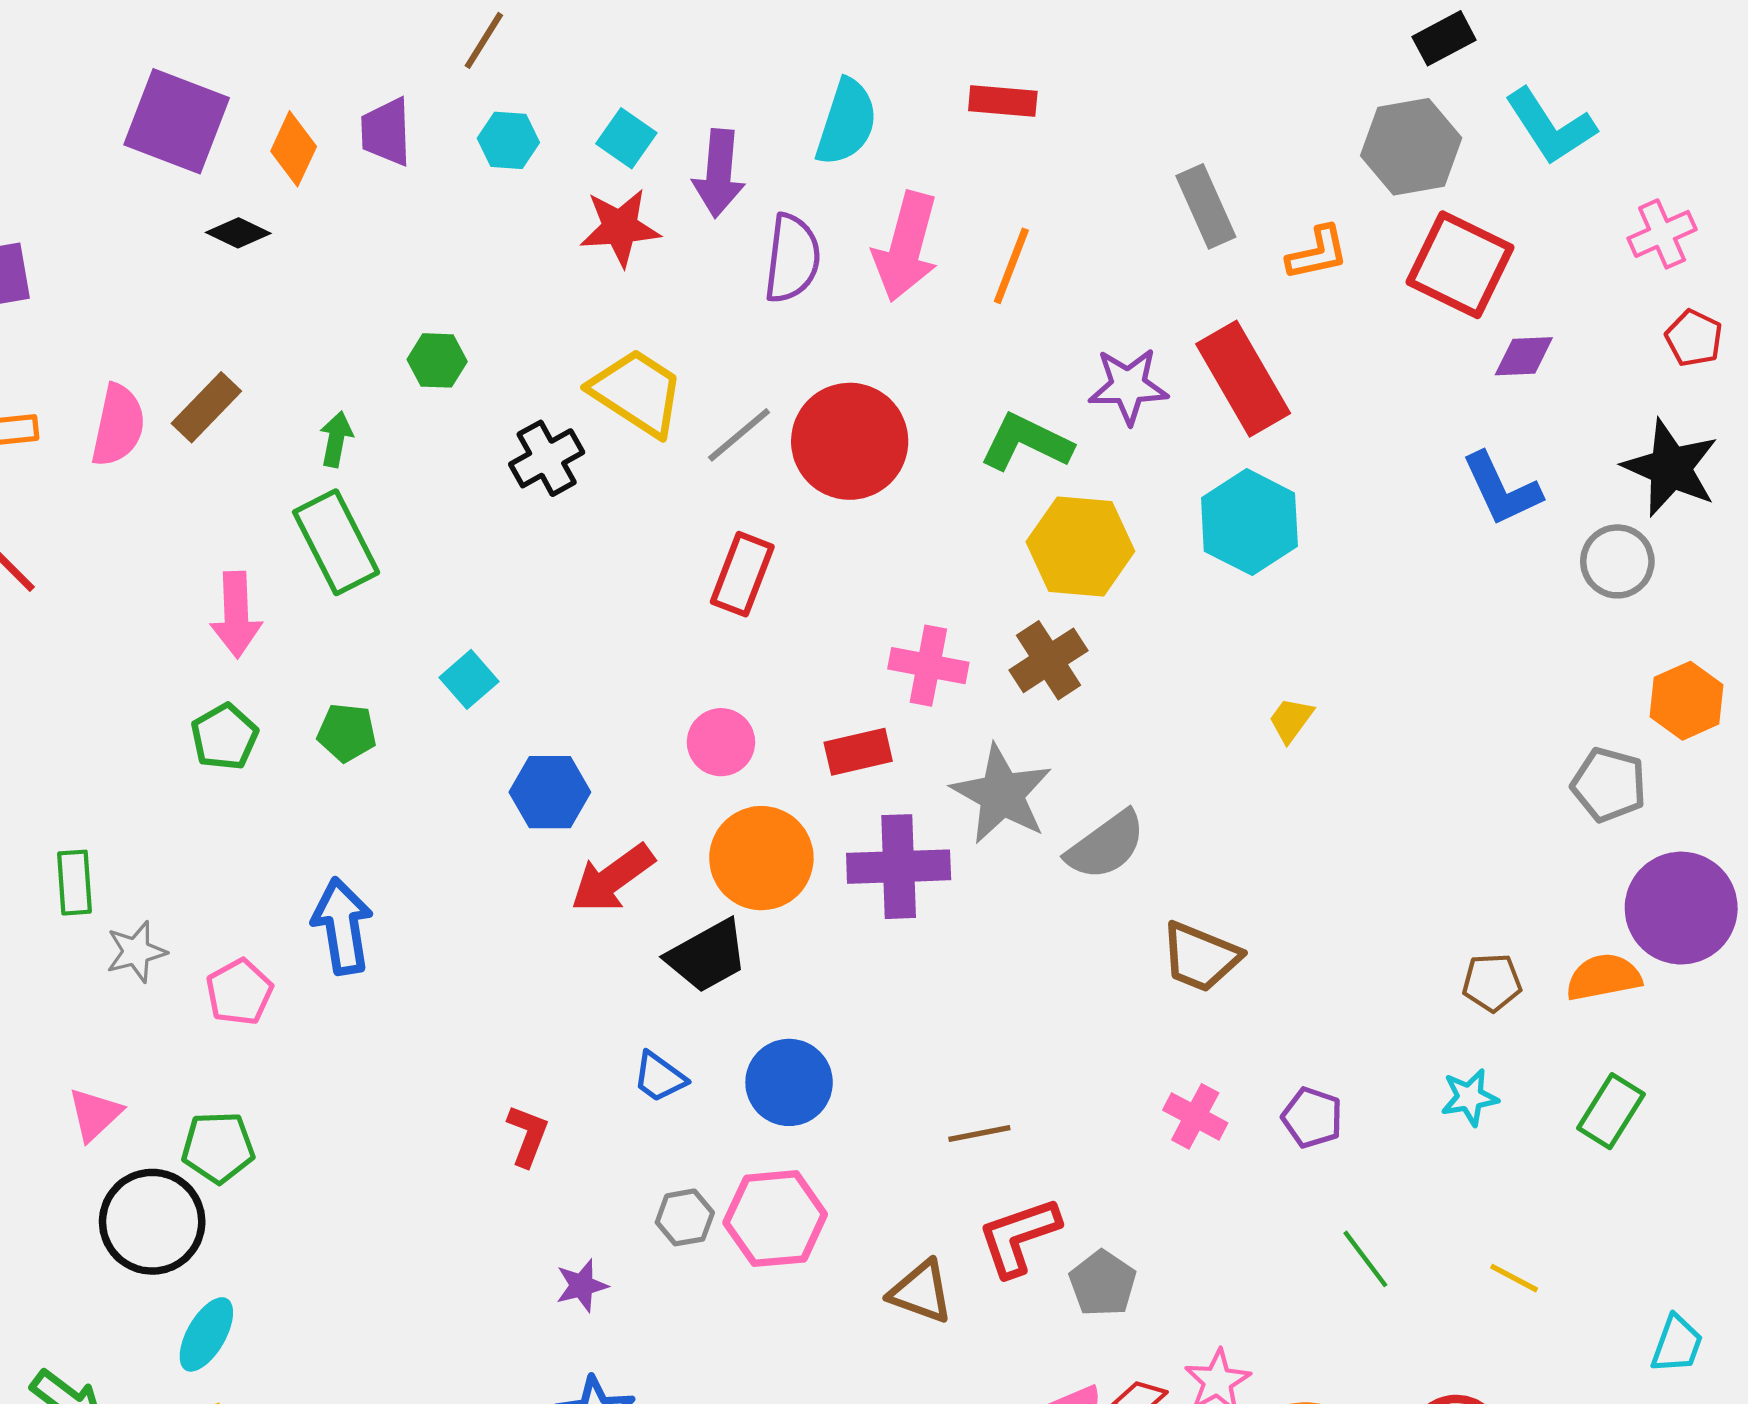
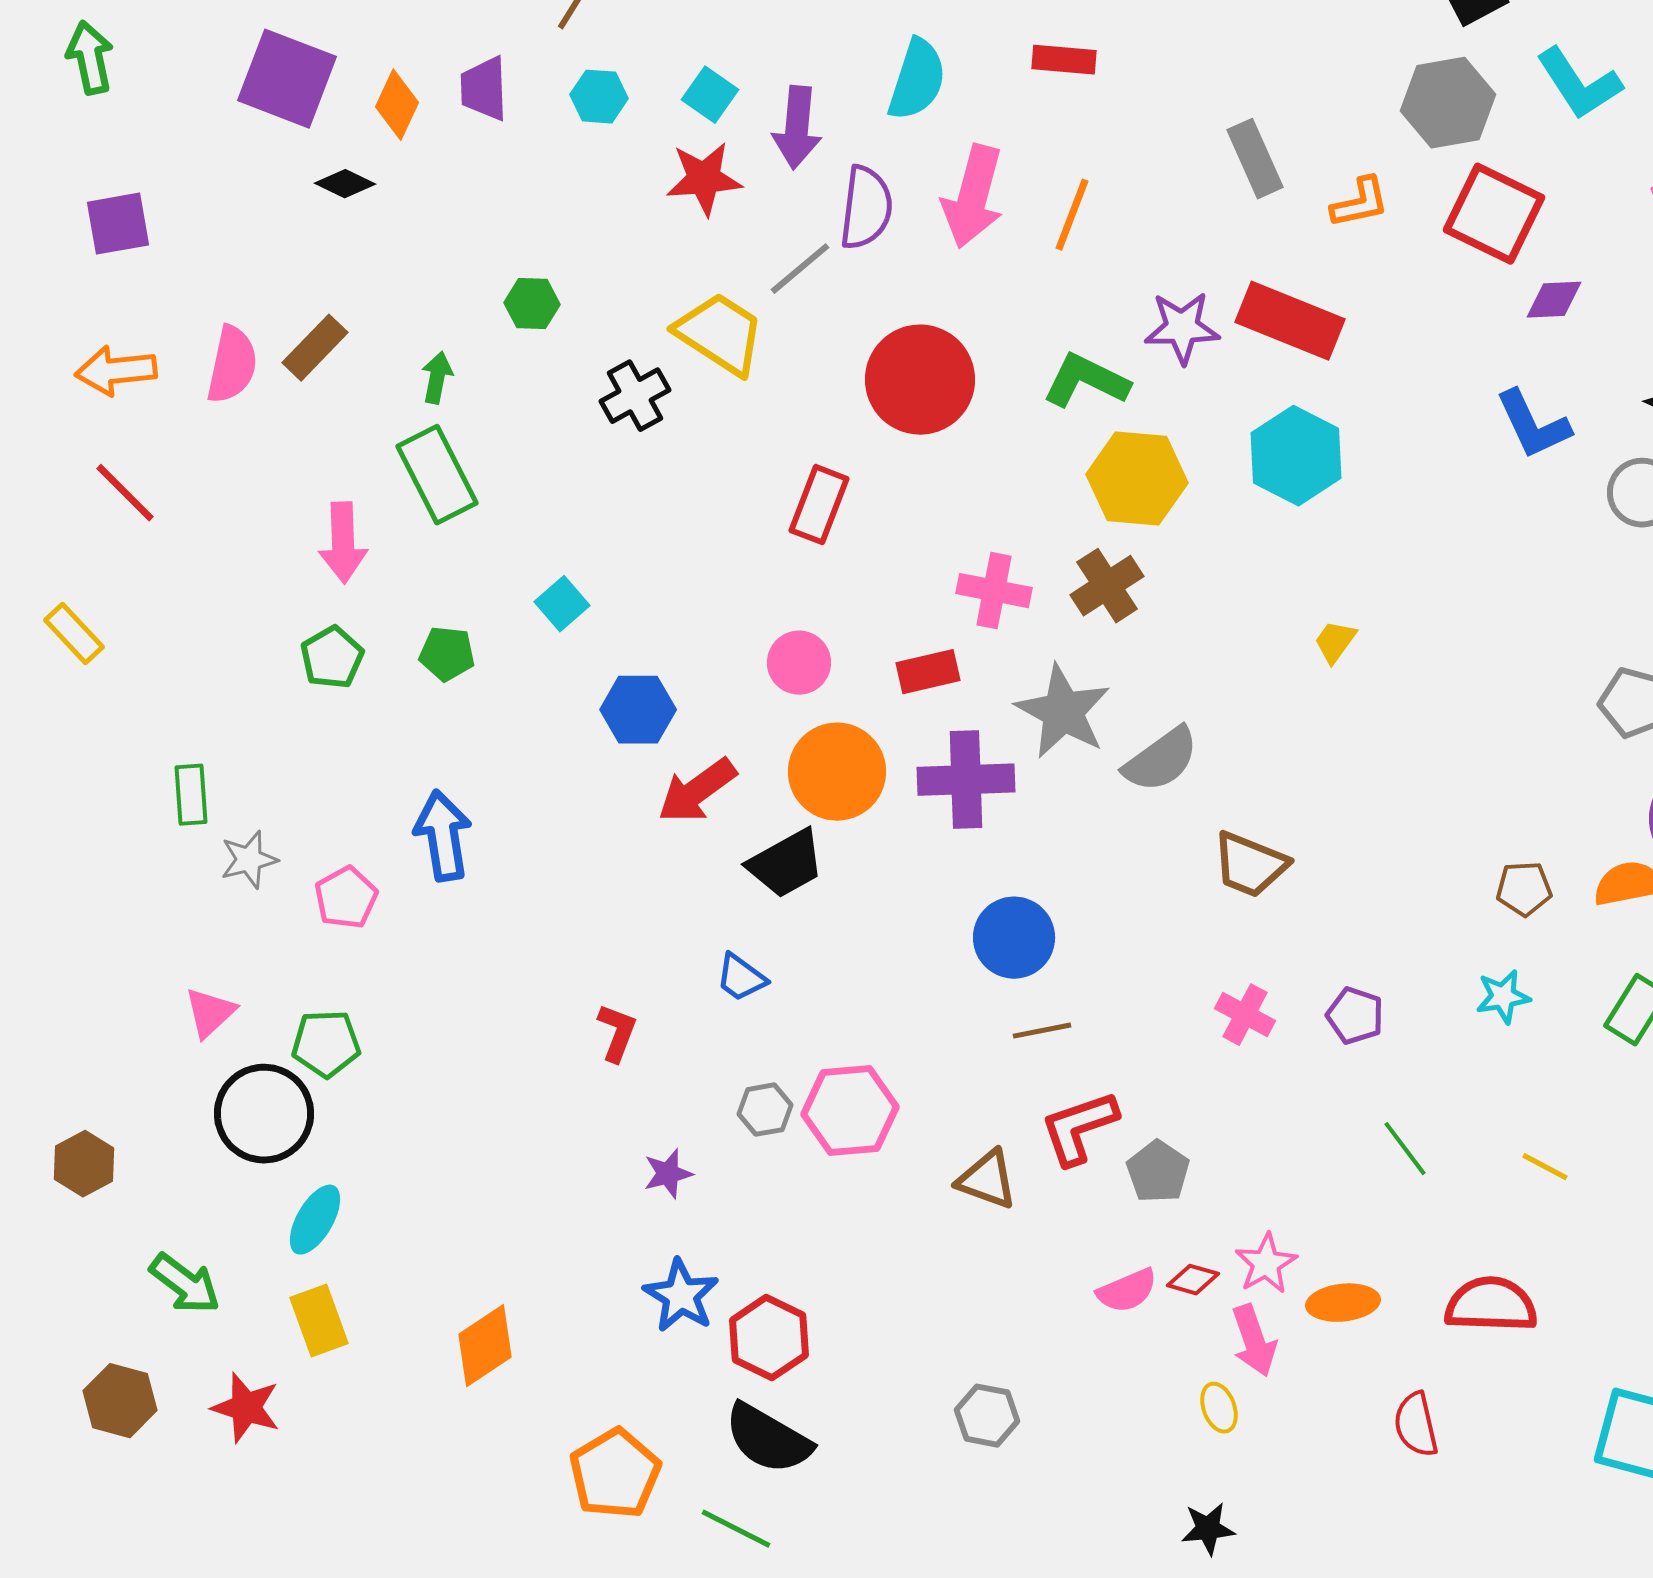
red rectangle: (1243, 379) -> (1290, 321), turned -38
gray line: (739, 435) -> (800, 269), moved
blue circle: (789, 1082) -> (1014, 938), moved

